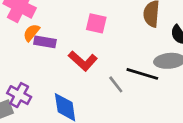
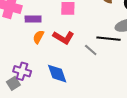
orange semicircle: (31, 33) -> (38, 37), moved
purple rectangle: (45, 42) -> (33, 19), moved

